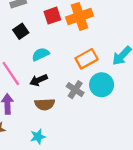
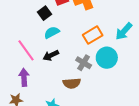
black square: (21, 31) -> (45, 13), moved
brown semicircle: (45, 104) -> (72, 83), moved

